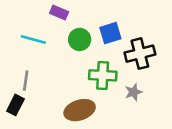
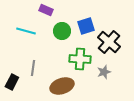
black cross: (140, 54) -> (109, 42), turned -35
gray line: (26, 81) -> (33, 68), moved

